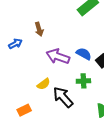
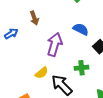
blue semicircle: (84, 54) -> (81, 29), moved
purple arrow: (58, 56) -> (55, 44), turned 90

